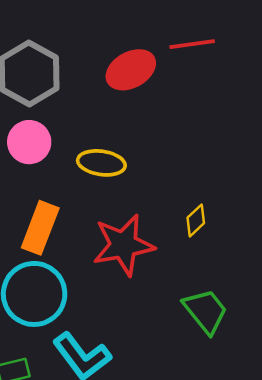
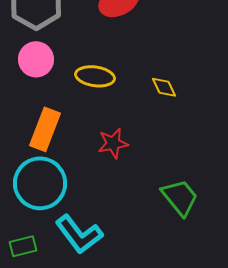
yellow diamond: (196, 220) -> (164, 87), moved, turned -72
red star: (123, 245) -> (113, 143), size x0.6

